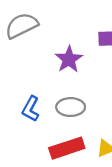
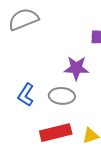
purple star: (69, 59) -> (76, 68), moved, turned 30

